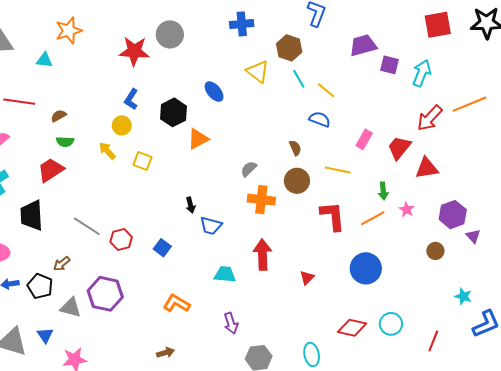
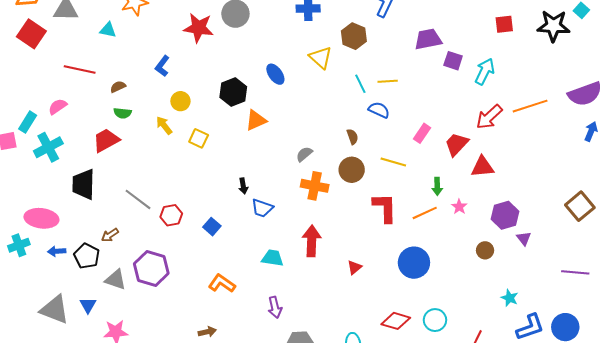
red square: (438, 25) -> (504, 24), size x0.7
cyan line: (299, 79) -> (360, 84), moved
yellow line: (326, 90) -> (388, 81), turned -48
blue L-shape: (131, 99) -> (162, 66), moved

